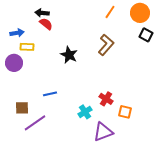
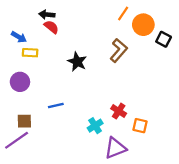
orange circle: (140, 13) -> (143, 25), moved
blue arrow: (17, 33) -> (19, 37), turned 40
purple circle: (14, 63) -> (20, 82), moved
purple line: (35, 123) -> (17, 140), moved

